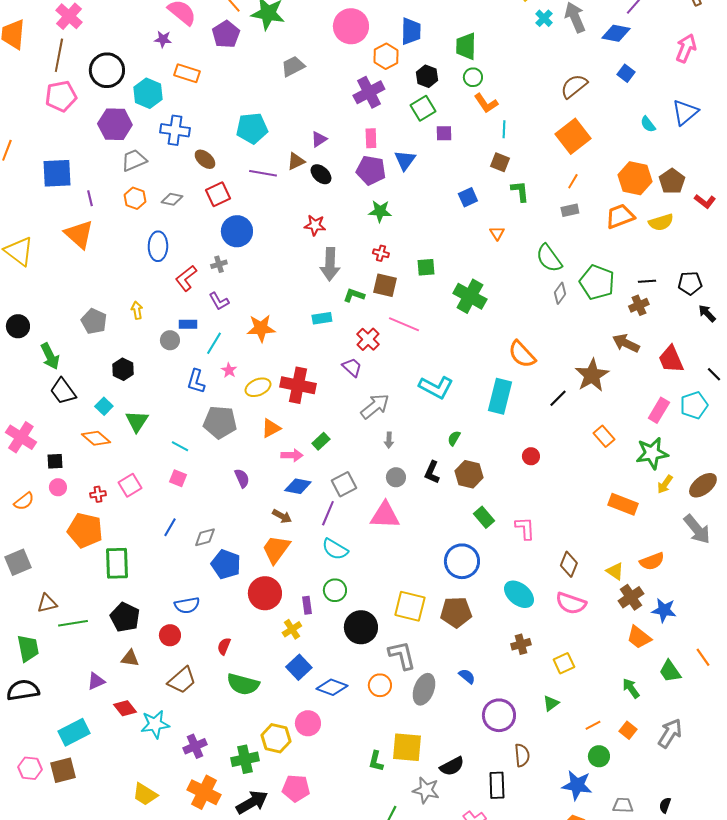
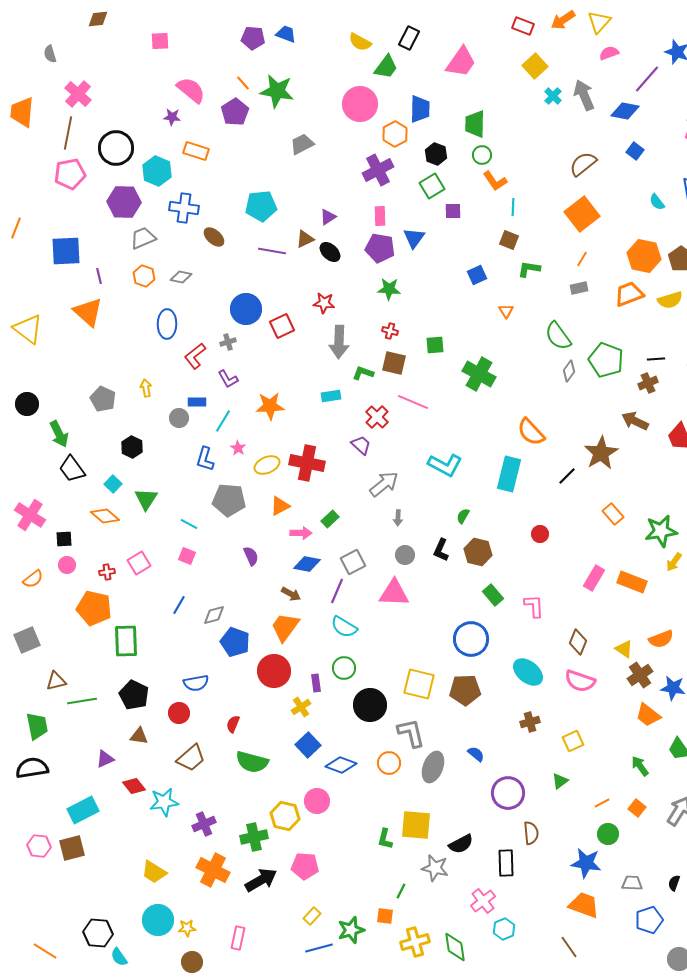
green L-shape: (520, 191) -> (529, 269), turned -75
red square: (218, 194) -> (282, 326), moved
pink rectangle: (659, 410) -> (594, 578), moved

